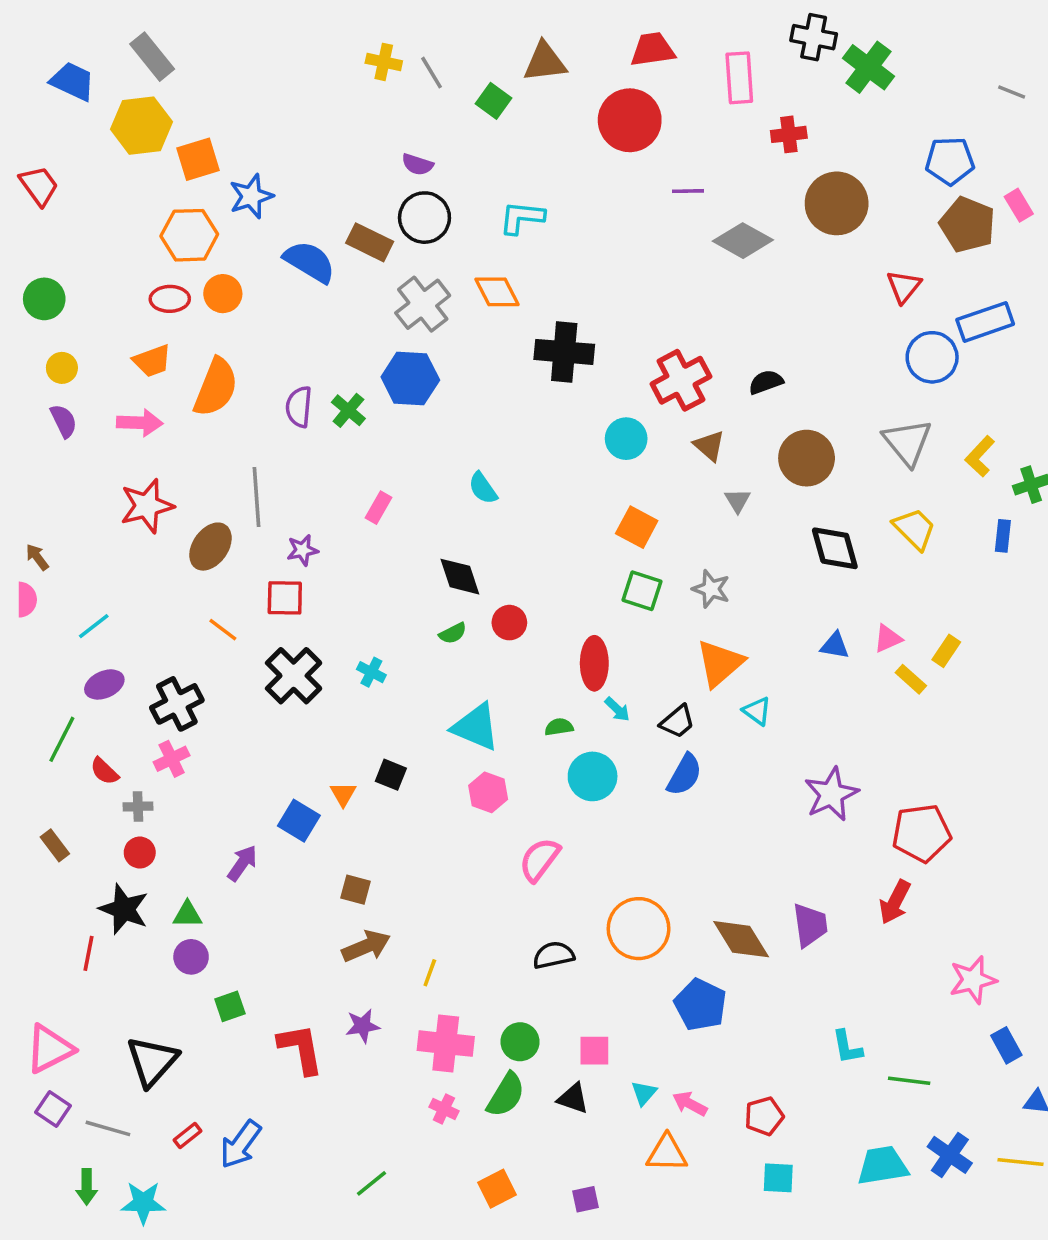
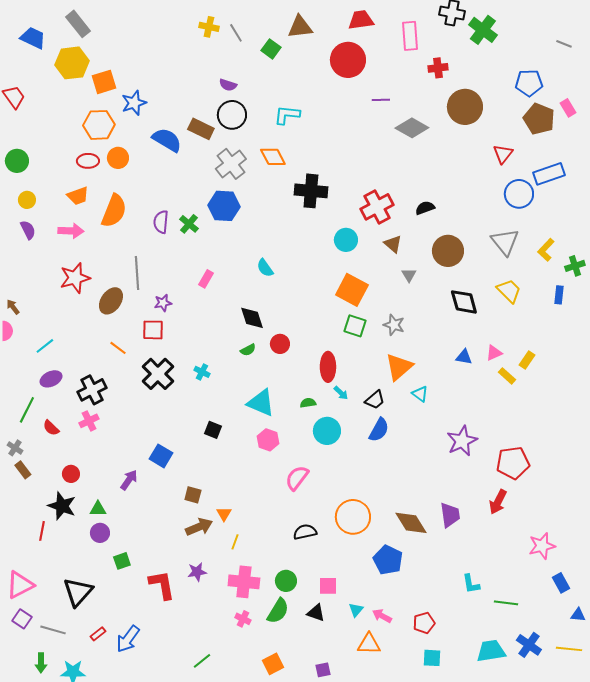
orange square: (637, 527) -> (352, 290), size x1.4
orange triangle: (343, 794) -> (224, 514), moved
gray cross: (138, 807) -> (15, 448), moved, turned 35

